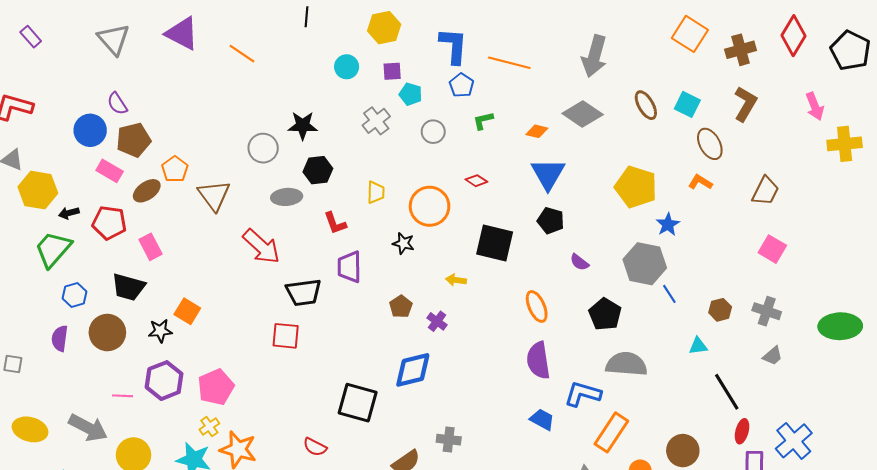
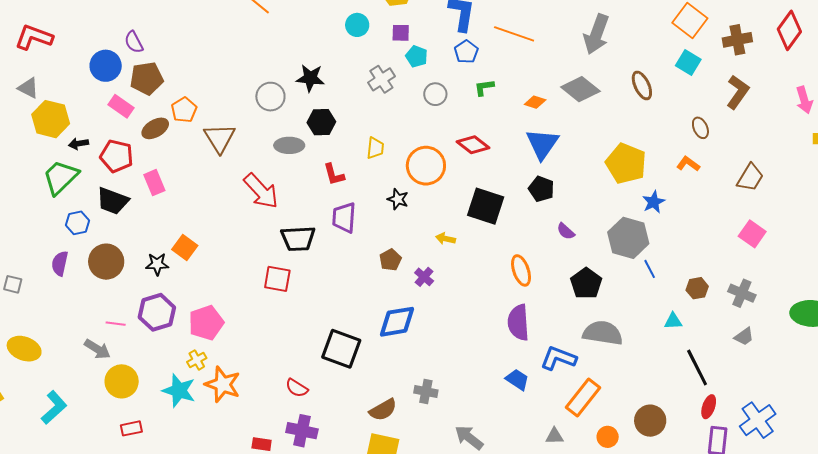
cyan square: (687, 104) -> (688, 63), moved
brown ellipse: (710, 144) -> (700, 128), size x0.7
red diamond: (476, 181) -> (473, 145), size x1.5
black trapezoid: (128, 287) -> (113, 201), moved
gray arrow: (88, 428) -> (97, 349), moved, size x0.7

